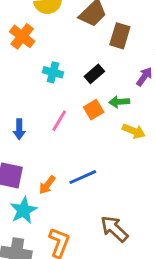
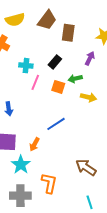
orange square: (94, 110) -> (58, 87), turned -32
pink line: (59, 121) -> (35, 82), moved
blue line: (83, 177) -> (56, 124), moved

